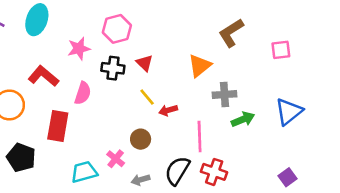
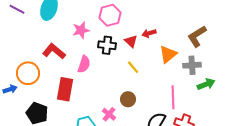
brown L-shape: (231, 33) -> (197, 36), moved
orange triangle: (200, 66) -> (168, 54), moved
red arrow: (168, 110) -> (149, 33), moved

